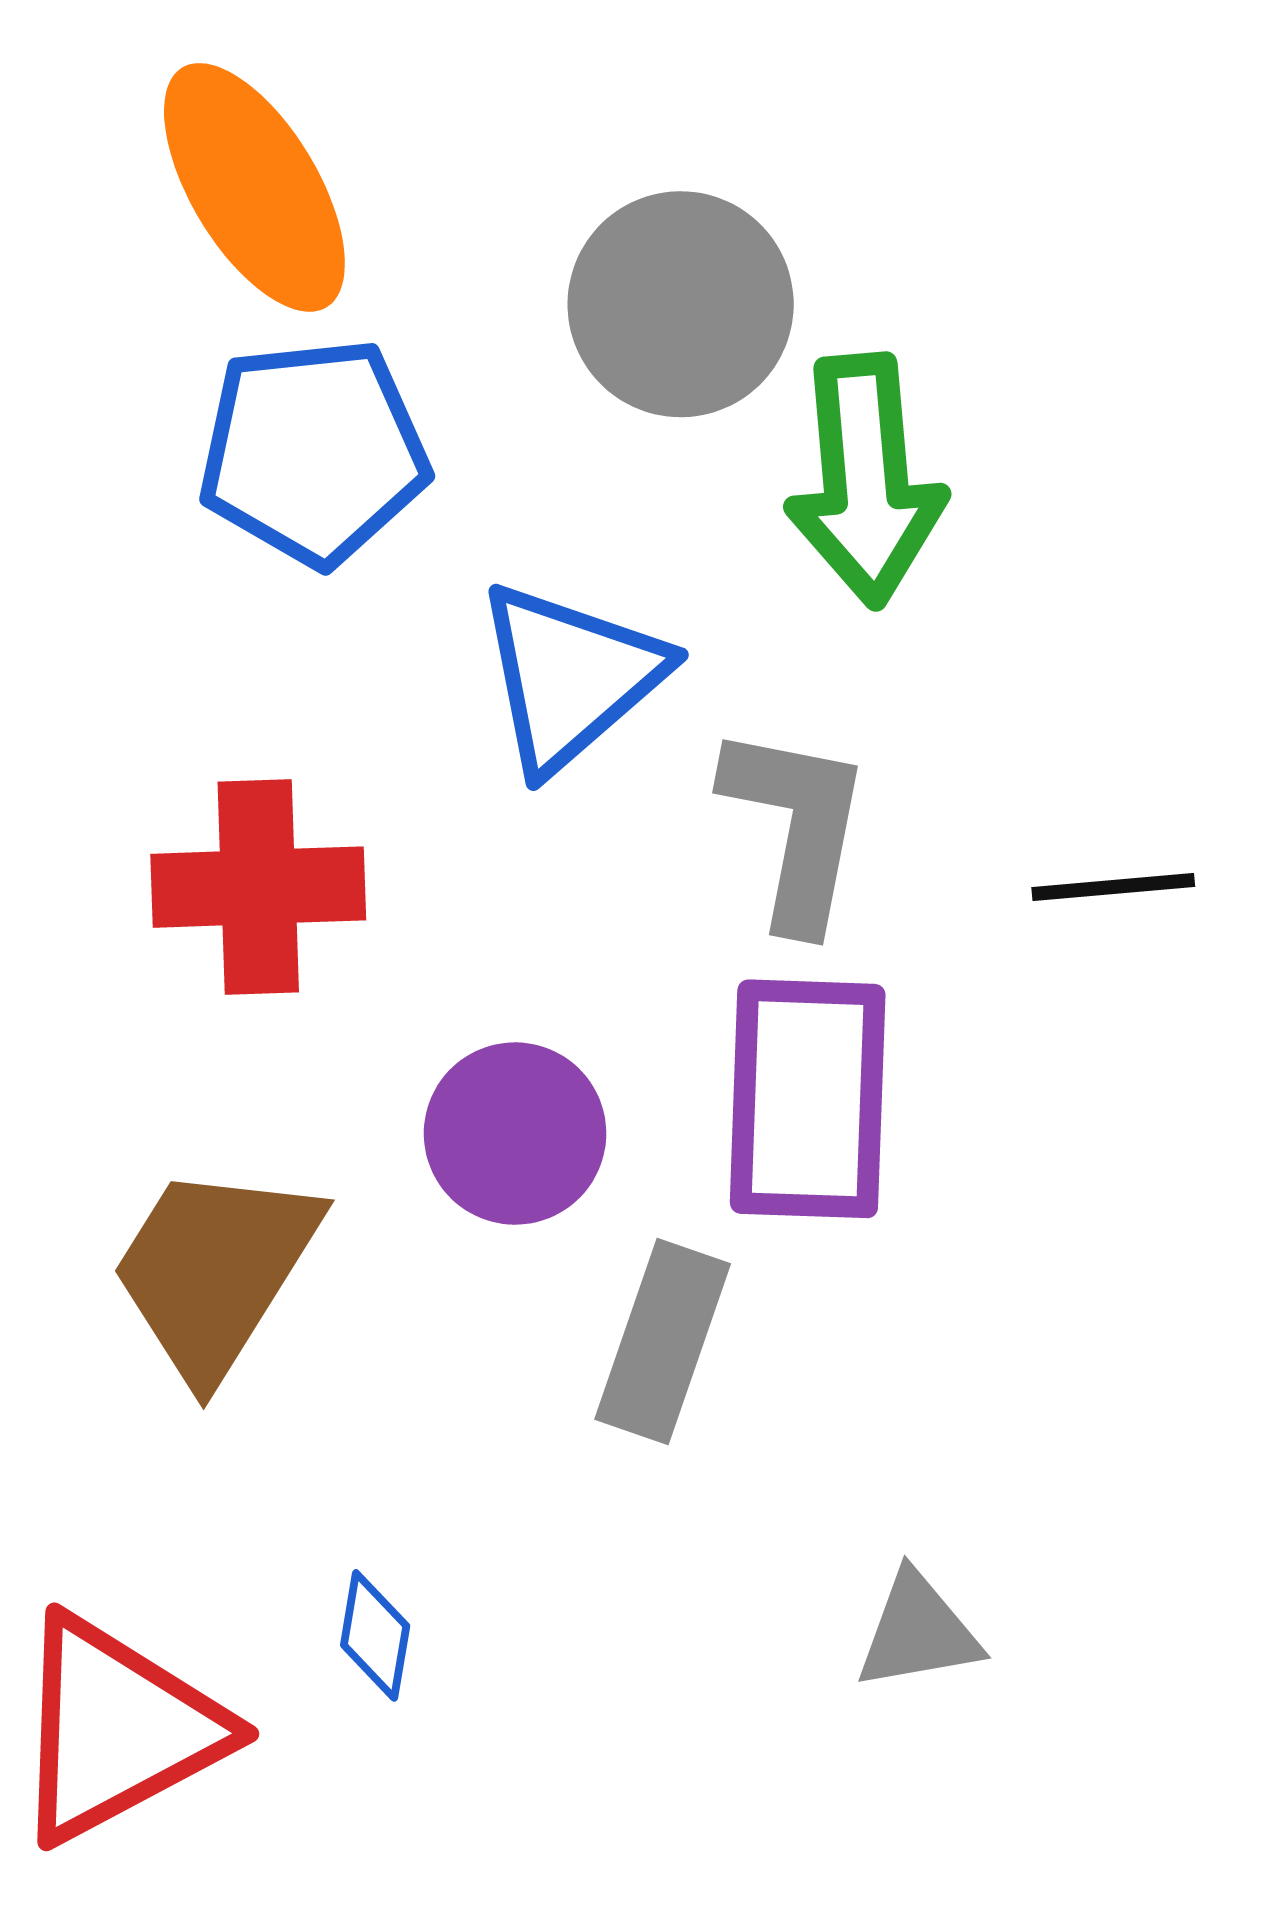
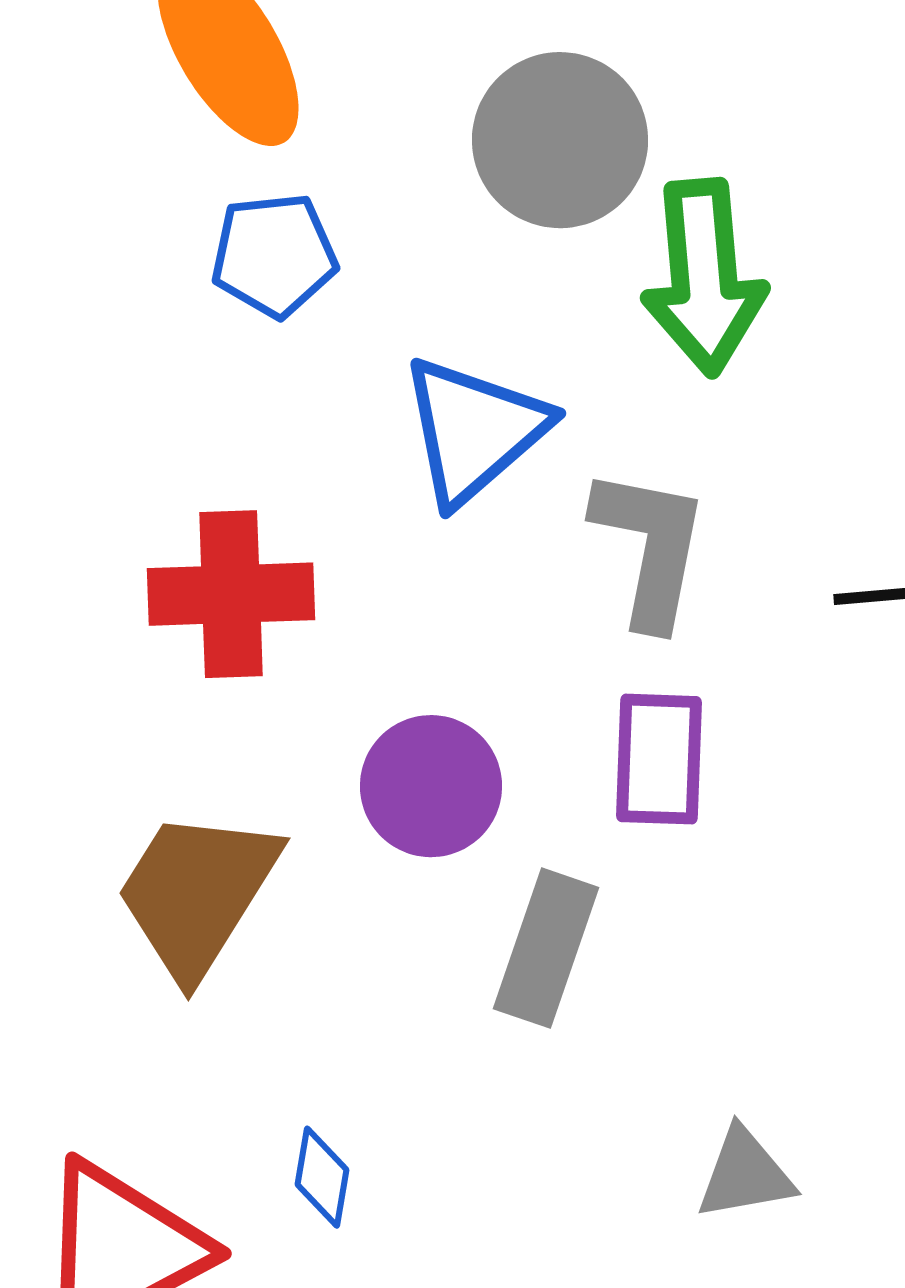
blue pentagon: (313, 452) -> (274, 255), size x0.7
purple rectangle: (808, 1099) -> (659, 759), size x0.7

